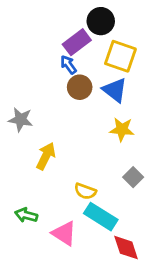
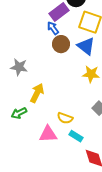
green arrow: (26, 215) -> (19, 113), moved, turned -42
cyan rectangle: (101, 217) -> (76, 136), size x0.6
pink triangle: (64, 233) -> (48, 134), moved, turned -36

